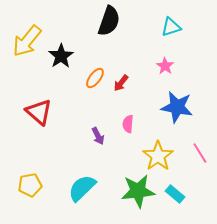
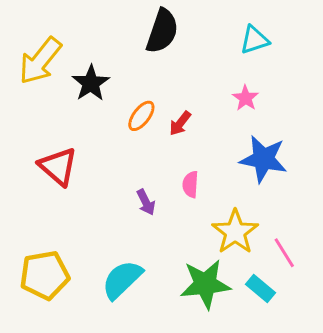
pink line: (200, 153) -> (284, 253), moved
yellow pentagon: (30, 185) -> (45, 275), size x1.4

